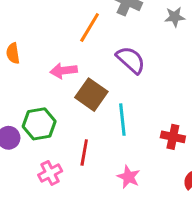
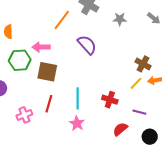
brown square: (91, 95) -> (47, 72), moved, turned -30
cyan line: (122, 120) -> (78, 98), moved
green hexagon: (39, 124) -> (20, 60), moved

